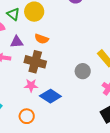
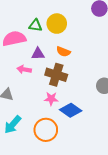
green triangle: (13, 14) -> (35, 25), turned -32
orange circle: (27, 116) -> (46, 130), size x1.5

